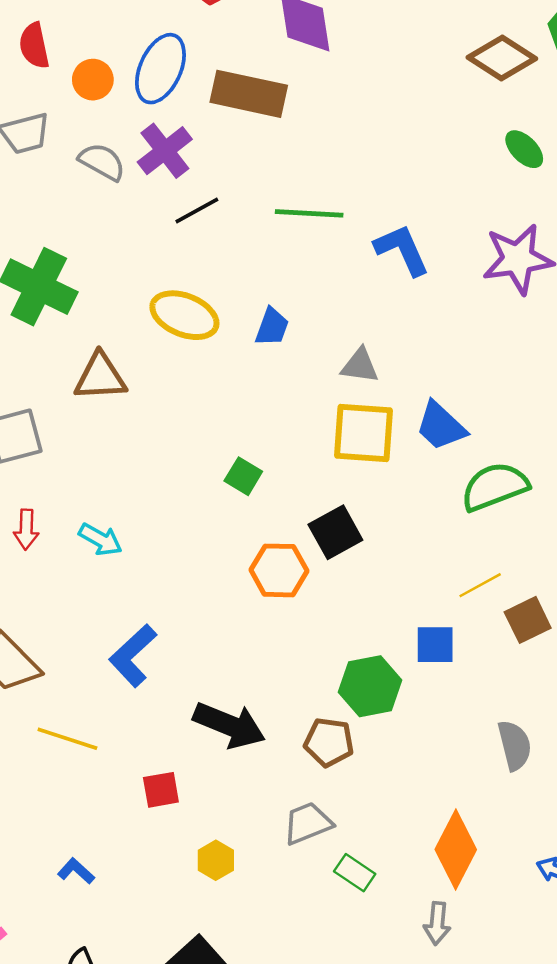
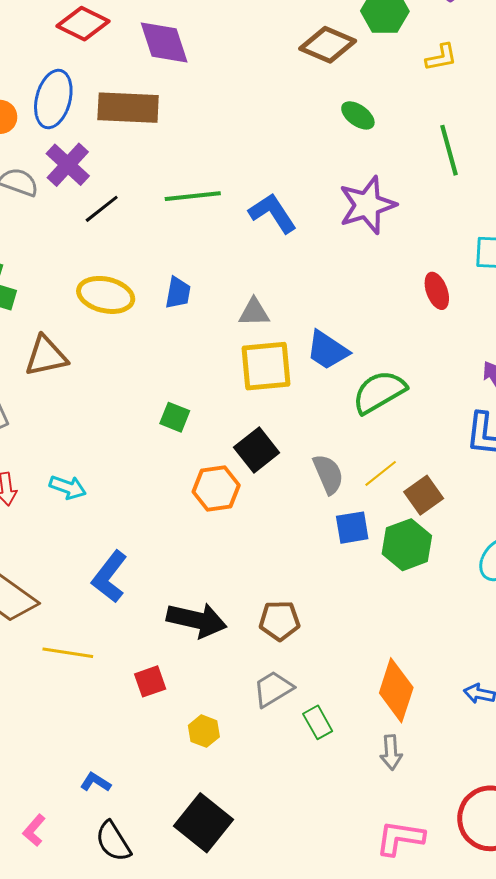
green hexagon: (370, 686) -> (407, 545), moved
gray semicircle: (515, 745) -> (328, 474), moved
blue L-shape: (76, 871) -> (95, 782), moved
green rectangle: (355, 873) -> (318, 722), turned 36

